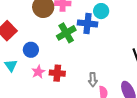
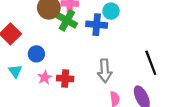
green cross: (66, 33) -> (67, 20), moved, turned -30
gray arrow: (93, 80) -> (105, 71), moved, size x1.5

